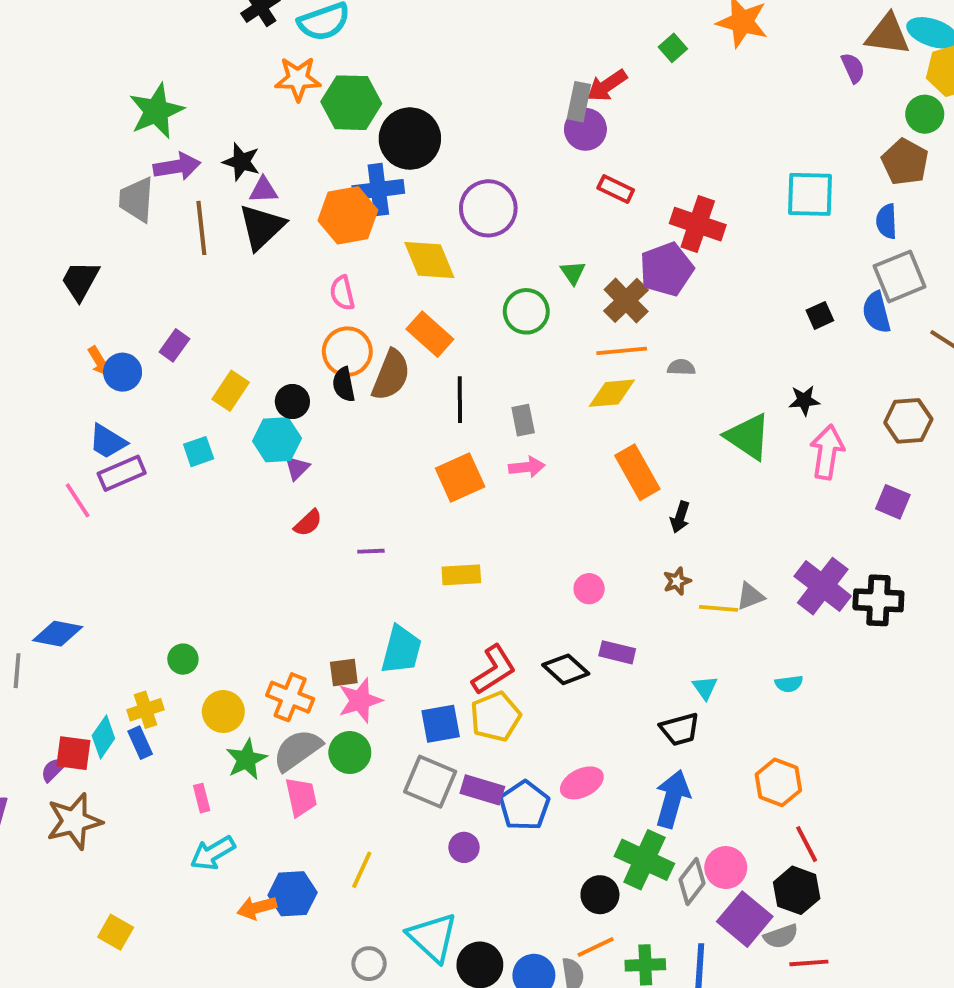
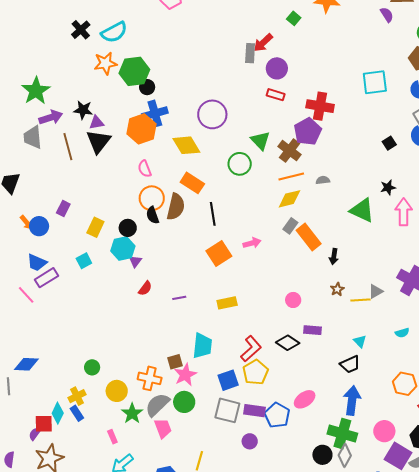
purple circle: (585, 129) -> (277, 68), moved
black circle: (410, 139) -> (147, 87), moved, size x0.5
green triangle: (573, 273) -> (260, 141), size x1.5
gray rectangle: (523, 420) -> (290, 226), moved, turned 56
gray diamond: (692, 882) -> (345, 455), moved

